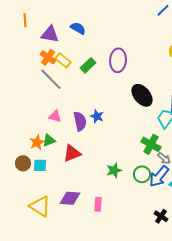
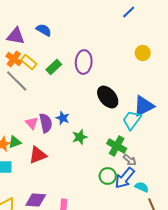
pink triangle: (55, 116) -> (32, 123), moved, turned 32
green star: (114, 170) -> (80, 137), moved

